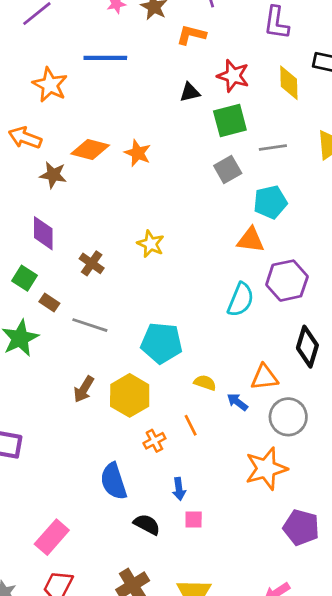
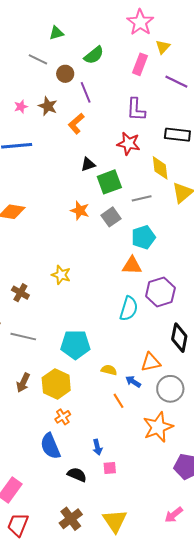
orange L-shape: (191, 35) -> (76, 124), turned -50
red star: (233, 76) -> (129, 144), moved
yellow diamond: (289, 83) -> (160, 168), moved
black triangle: (190, 92) -> (88, 164), moved
orange star: (138, 153) -> (80, 211), moved
orange line: (191, 425) -> (119, 401), moved
orange cross: (154, 441) -> (63, 417), moved

